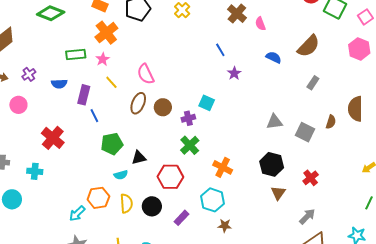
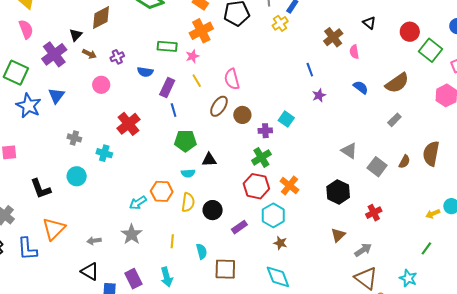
gray triangle: (274, 122) -> (349, 151), turned 30
red hexagon: (170, 177) -> (256, 186), moved
brown triangle: (278, 193) -> (338, 235), moved

